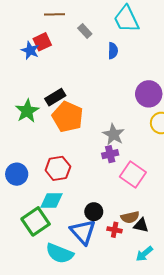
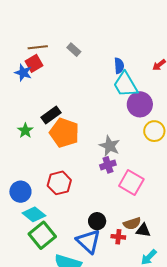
brown line: (55, 14) -> (38, 47), moved
cyan trapezoid: (126, 19) -> (125, 85), moved
blue semicircle: (113, 51) -> (119, 66), moved
green star: (27, 111) -> (25, 131), size x0.7
cyan diamond: (52, 200) -> (34, 214), moved, turned 45

